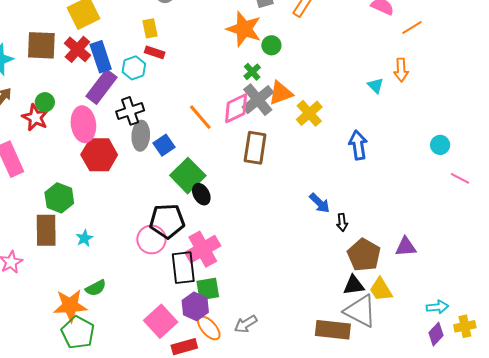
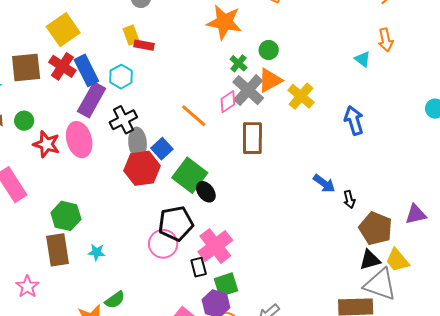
green circle: (271, 45) -> (269, 50), moved
red rectangle: (155, 52) -> (144, 45), moved
green circle: (45, 102) -> (24, 121), moved
pink diamond: (236, 108) -> (228, 102), size x0.7
red star: (35, 117) -> (46, 144), moved
red hexagon: (99, 155) -> (142, 168), moved
cyan star: (84, 238) -> (97, 252), turned -30
black rectangle: (183, 268) -> (199, 267), size x0.6

